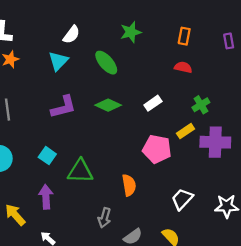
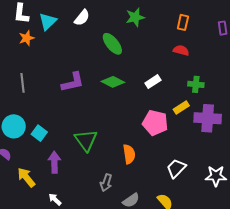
cyan triangle: (58, 61) -> (48, 21), moved
green cross: (201, 105) -> (196, 84), turned 35
cyan square: (47, 156) -> (39, 133), moved
green triangle: (80, 171) -> (86, 140), turned 50

